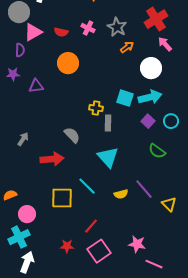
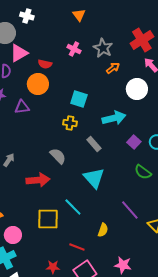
red semicircle: (61, 32) -> (45, 64), moved
orange circle: (68, 63) -> (38, 84), moved
cyan arrow: (150, 97) -> (114, 118), moved
cyan square: (125, 98) -> (79, 99), moved
yellow cross: (96, 108) -> (70, 123), moved
gray rectangle: (108, 123) -> (94, 144), turned -42
yellow semicircle: (121, 194) -> (103, 230), moved, turned -56
red line: (91, 226) -> (77, 247), turned 70

